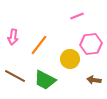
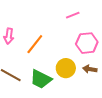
yellow circle: (70, 59) -> (66, 68), moved
brown arrow: (94, 80) -> (90, 69), moved

